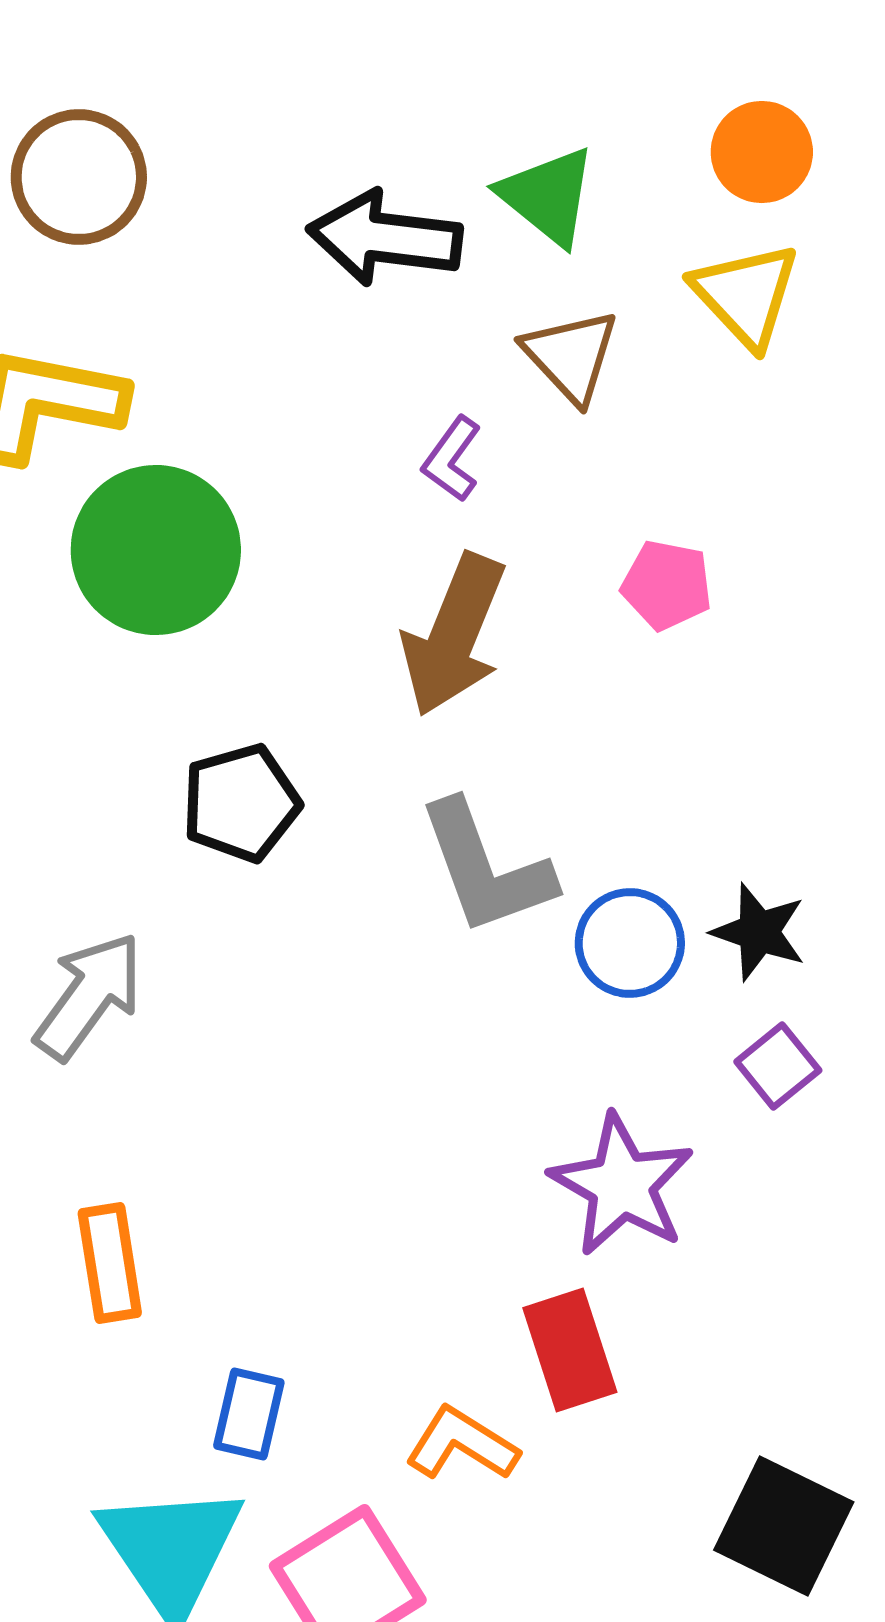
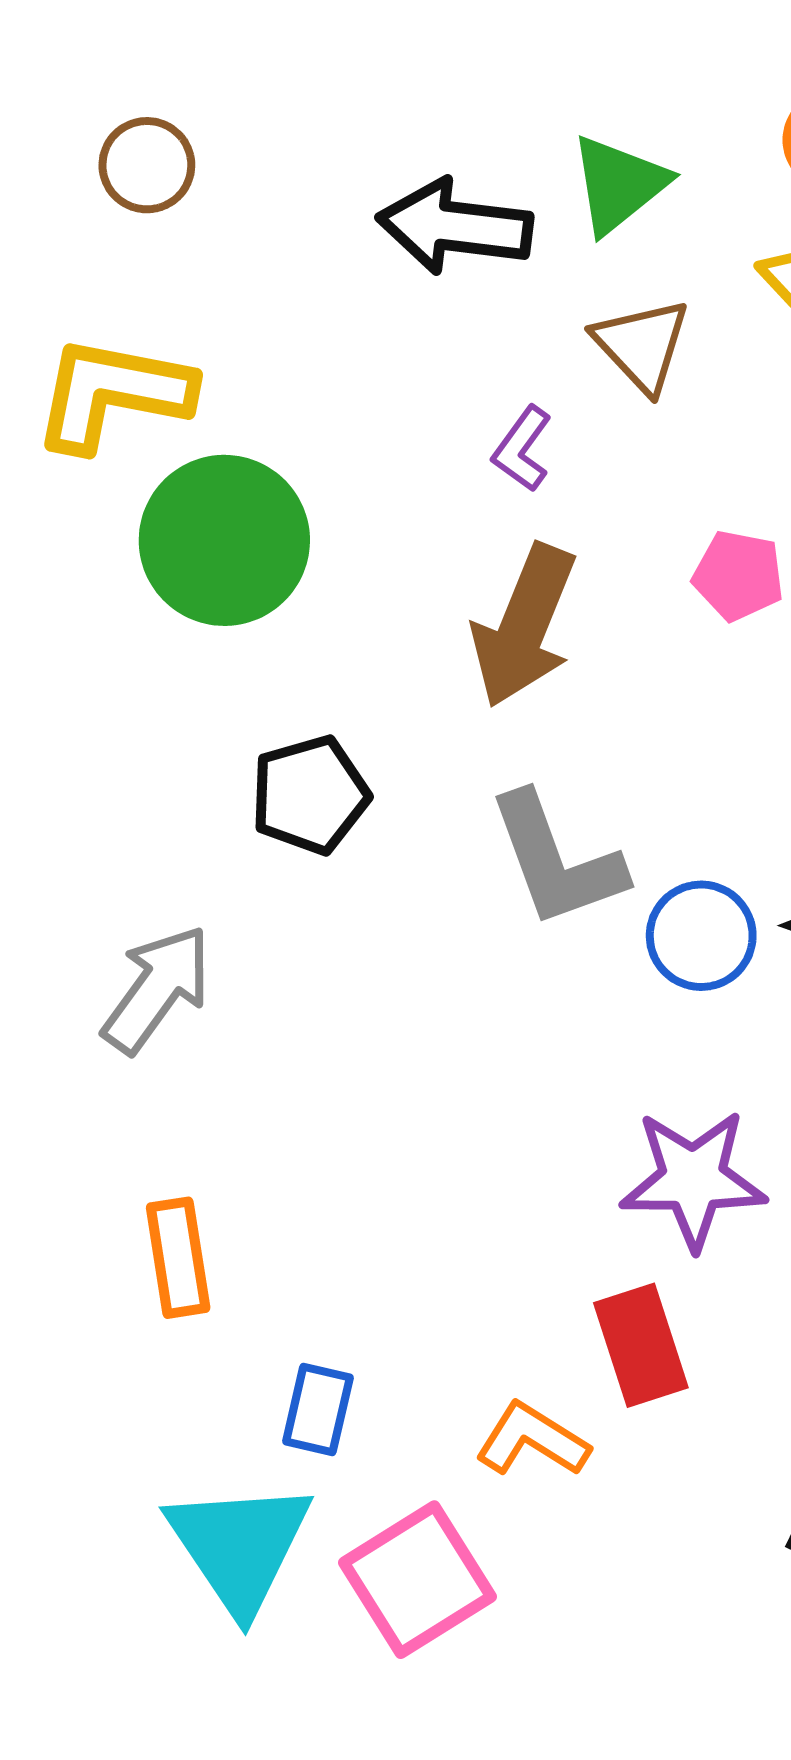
brown circle: (79, 177) -> (147, 165), size x0.7
green triangle: (548, 196) -> (619, 184), turned 42
purple star: (622, 1185) -> (693, 1179), turned -30

